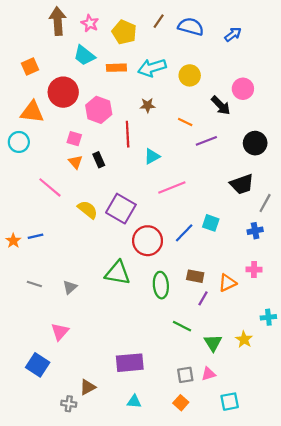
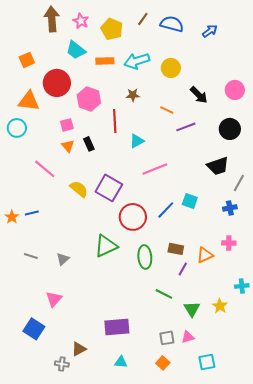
pink circle: (243, 89) -> (235, 90), moved
pink square: (74, 139) -> (67, 125), turned -32
green triangle: (118, 273) -> (106, 246), turned -35

